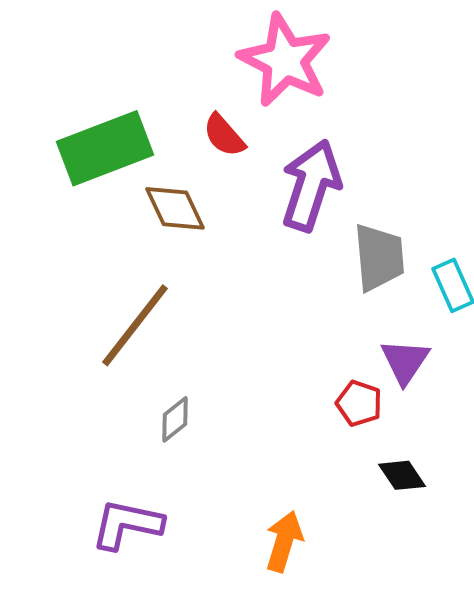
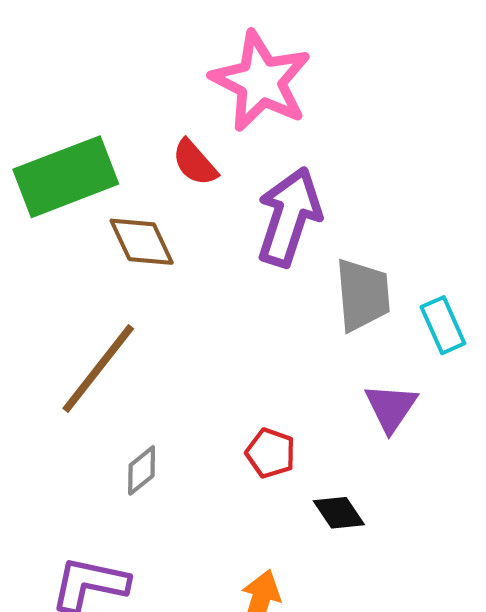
red pentagon: (359, 403) -> (271, 453), moved
black diamond: (402, 475) -> (339, 513), moved

